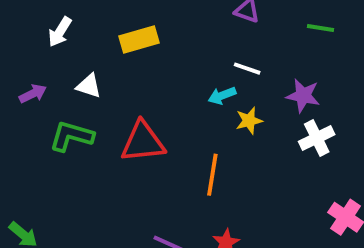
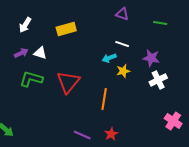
purple arrow: (33, 94) -> (21, 53), moved
red triangle: (143, 142) -> (68, 82), turned -45

